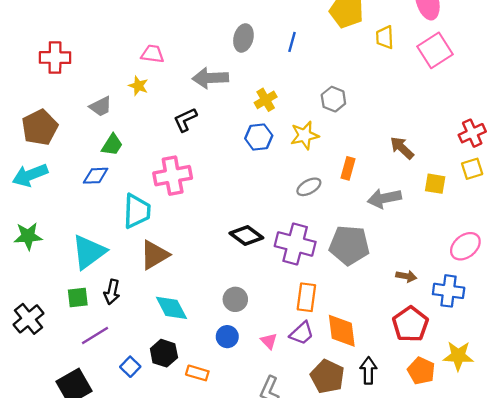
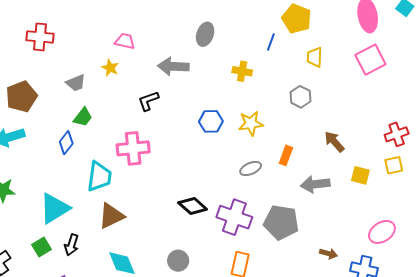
yellow trapezoid: (385, 37) -> (315, 57), moved
blue line: (292, 42) -> (271, 42), moved
gray hexagon: (333, 99) -> (300, 97), moved
yellow cross: (266, 100) -> (242, 71), moved, turned 36
blue diamond: (96, 176) -> (66, 143), turned -55
green square: (78, 297) -> (41, 247), turned -30

